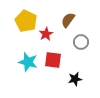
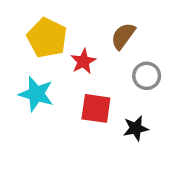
cyan star: (28, 62) -> (36, 94), moved
black star: (75, 79) -> (136, 128), moved

